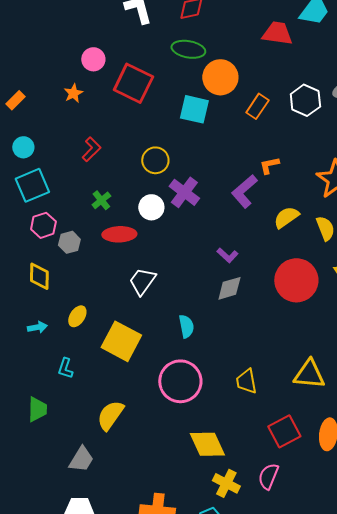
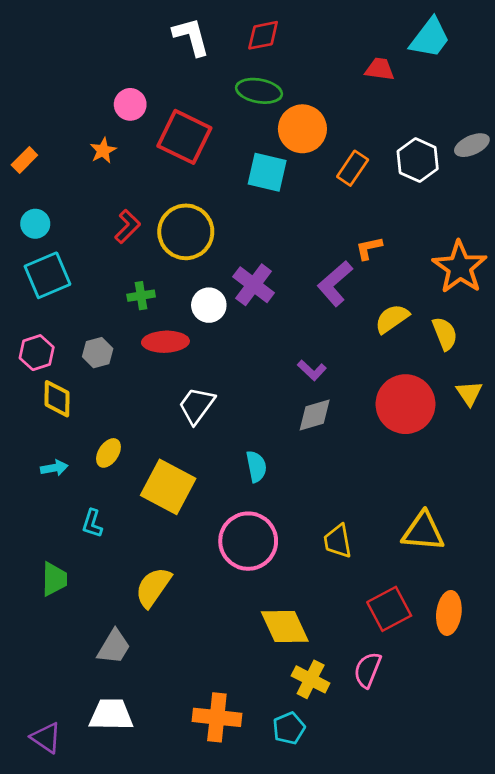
red trapezoid: (277, 33) -> (380, 69), size x0.7
yellow circle: (155, 160) -> (186, 232), moved, size x1.5
green cross: (101, 200) -> (141, 296), turned 30
pink hexagon: (43, 225) -> (37, 353), moved

